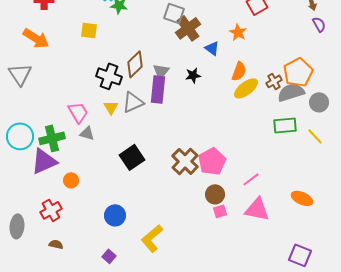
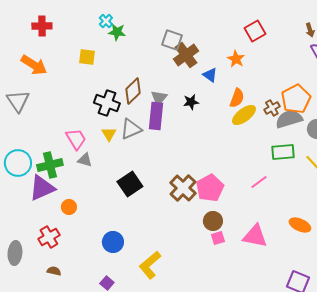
pink line: (251, 179) -> (259, 182), moved

